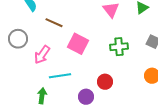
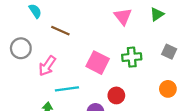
pink square: (78, 44) -> (98, 63), moved

